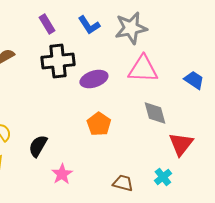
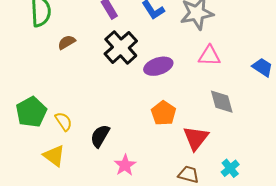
black cross: (58, 61) -> (121, 47), turned -36
pink triangle: (143, 69) -> (209, 56), size x0.7
red triangle: (181, 144) -> (196, 138), moved

